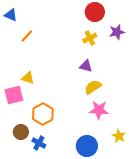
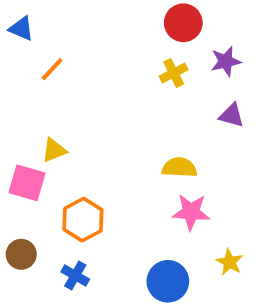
purple triangle: (86, 66) -> (232, 115), moved
yellow triangle: (28, 78) -> (54, 150), turned -40
yellow semicircle: (93, 87) -> (179, 167), turned 36
pink square: (14, 95) -> (27, 183), turned 30
brown circle: (21, 132) -> (21, 254), moved

